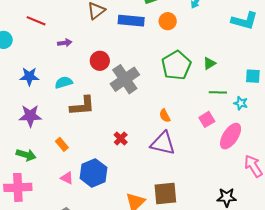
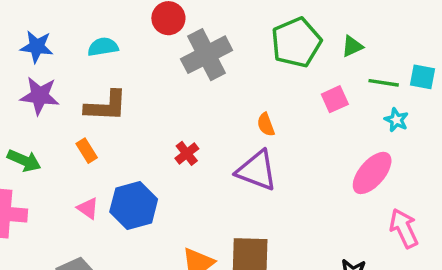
blue star: (29, 76) -> (37, 47), moved
green line: (218, 92) -> (384, 83), moved
brown L-shape: (82, 106) -> (106, 106), moved
pink square: (207, 119) -> (335, 99), moved

